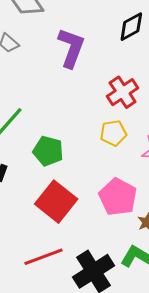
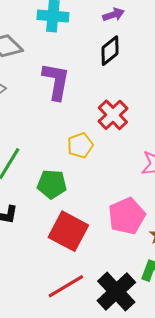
yellow pentagon: (113, 133) -> (80, 145), moved
pink pentagon: (118, 197) -> (127, 216), turned 30

